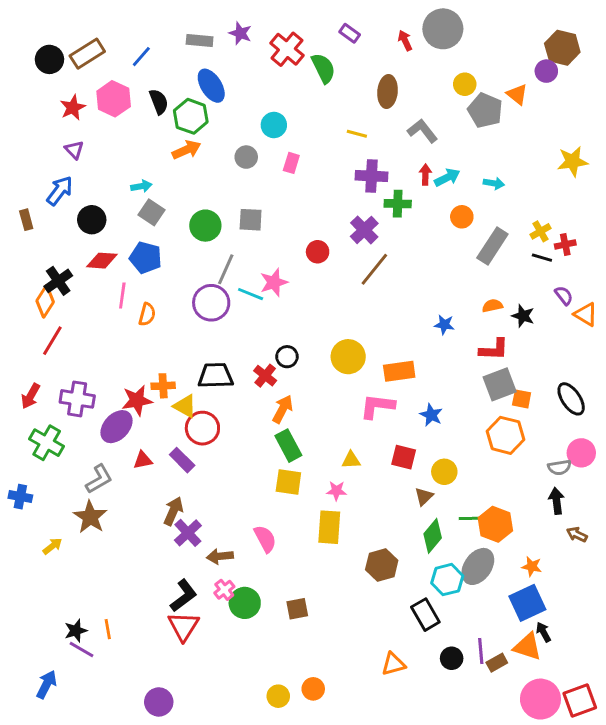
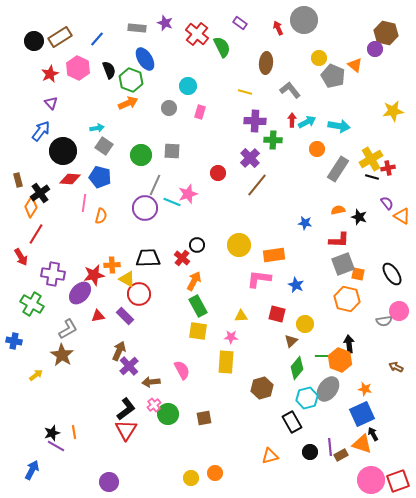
cyan arrow: (494, 183) -> (339, 126), size x1.5
brown rectangle: (26, 220) -> (18, 180), moved
black circle: (92, 220) -> (63, 151), size x1.4
yellow cross: (540, 231) -> (371, 159), size x1.6
red arrow: (31, 396) -> (21, 257), moved, turned -60
black arrow: (557, 501) -> (349, 344), moved

